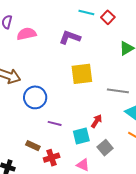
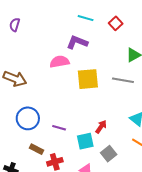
cyan line: (86, 12) -> (86, 18), moved
pink semicircle: (27, 34) -> (60, 62), moved
gray line: (118, 91) -> (123, 80), moved
blue circle: (35, 97) -> (28, 118), moved

